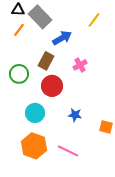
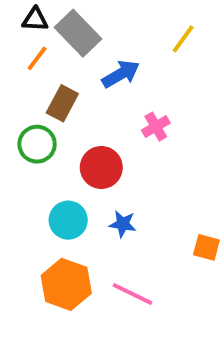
brown rectangle: (46, 61) -> (62, 103), moved
blue star: (75, 115) -> (123, 224), moved

